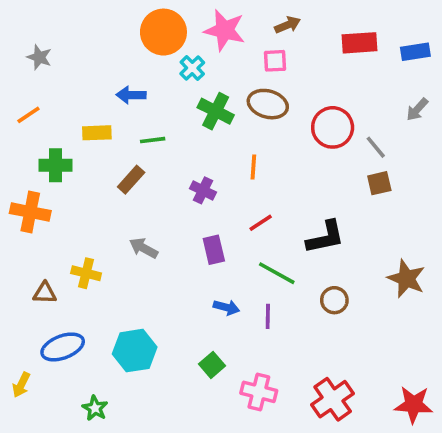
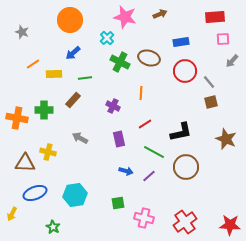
orange circle: (163, 32) -> (70, 20), moved
red rectangle: (360, 43) -> (215, 17), moved
blue rectangle: (415, 52) -> (181, 42), moved
pink square: (275, 61) -> (223, 39), moved
blue arrow: (131, 95) -> (73, 53), turned -42
orange line: (28, 115) -> (33, 64), moved
green cross: (55, 165) -> (44, 110), moved
brown star: (406, 279) -> (226, 139), moved
brown triangle: (45, 293) -> (25, 163), size x1.5
brown circle: (334, 300) -> (186, 167), size x1.6
purple line: (268, 316) -> (149, 176), turned 48
green square: (212, 365) -> (118, 203), turned 32

